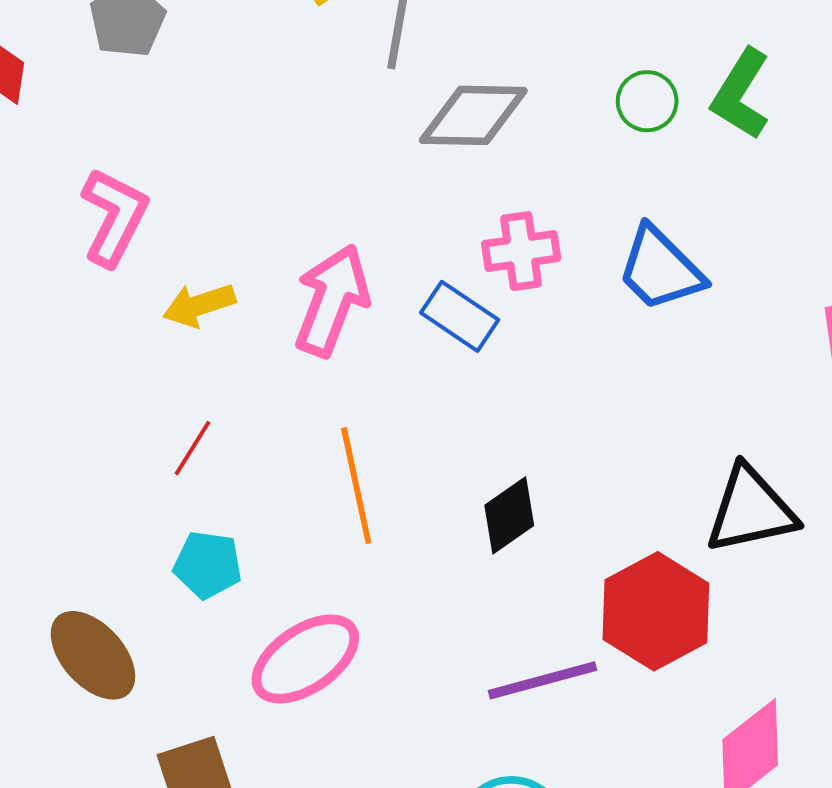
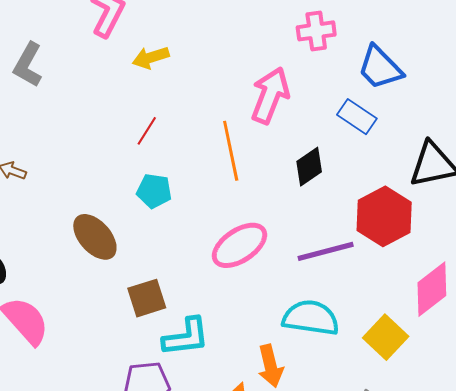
blue trapezoid: (660, 269) -> (380, 68), moved
pink arrow: (332, 300) -> (270, 95), moved
blue rectangle: (460, 316) -> (357, 117), moved
pink ellipse: (305, 659) -> (239, 245), moved

